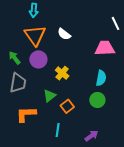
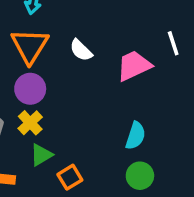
pink trapezoid: (105, 48) -> (134, 66), moved, turned -30
yellow cross: (62, 73) -> (30, 123), moved
green circle: (97, 100) -> (140, 176), moved

